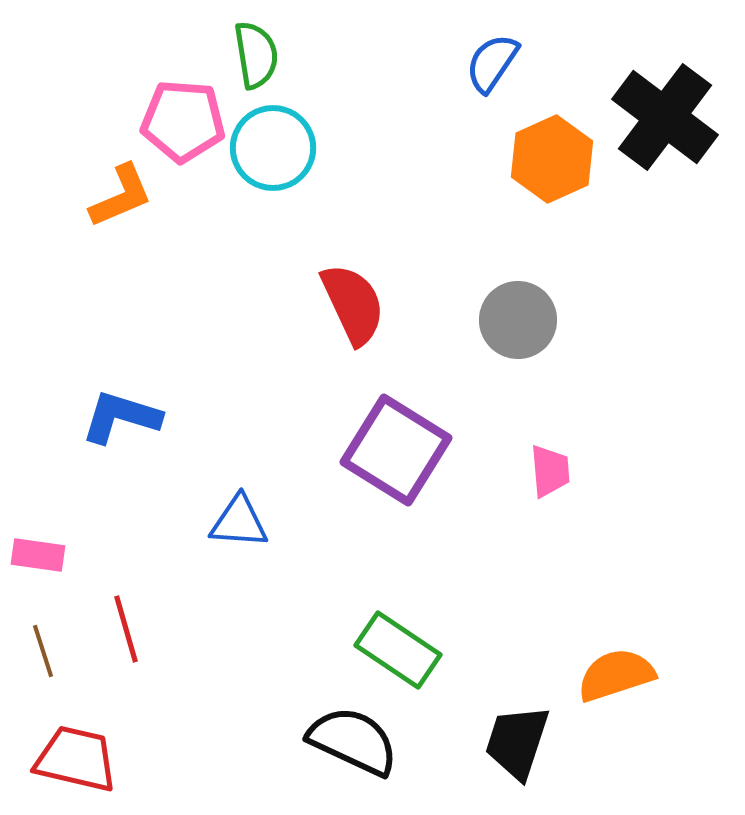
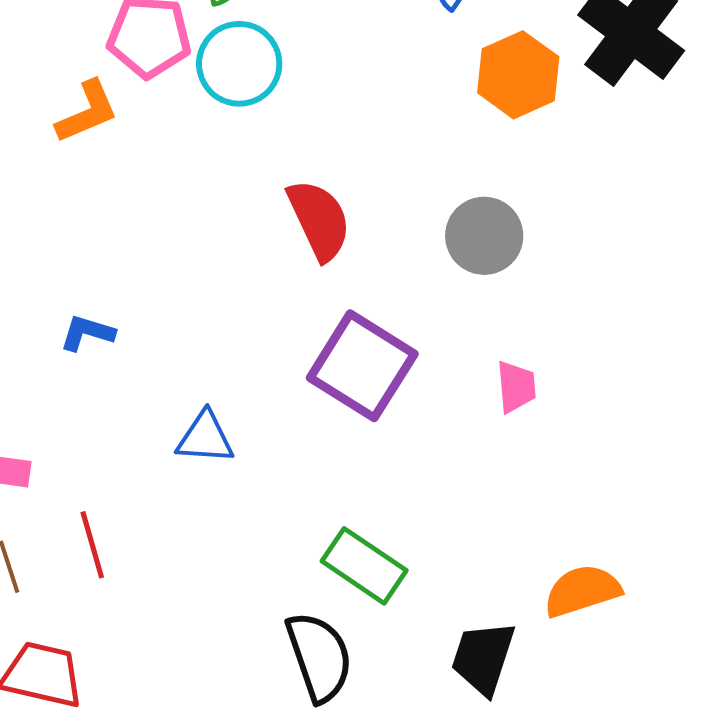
blue L-shape: (121, 417) -> (87, 333), size x0.7
black semicircle: (353, 741) -> (319, 657), turned 46

